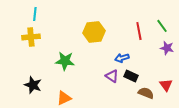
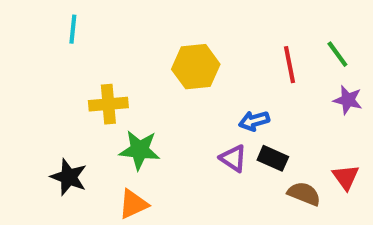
yellow cross: (31, 37) -> (108, 104), moved
green star: (65, 61) -> (140, 150), moved

